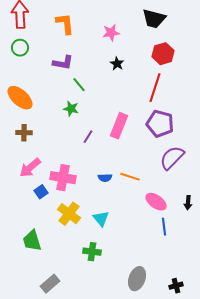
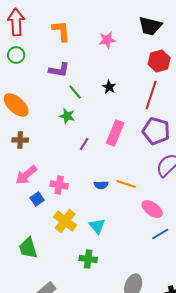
black star: (117, 64) -> (109, 87), moved
pink cross: (63, 178) -> (59, 185), size x0.7
blue line: (164, 227) -> (160, 234), turned 66

